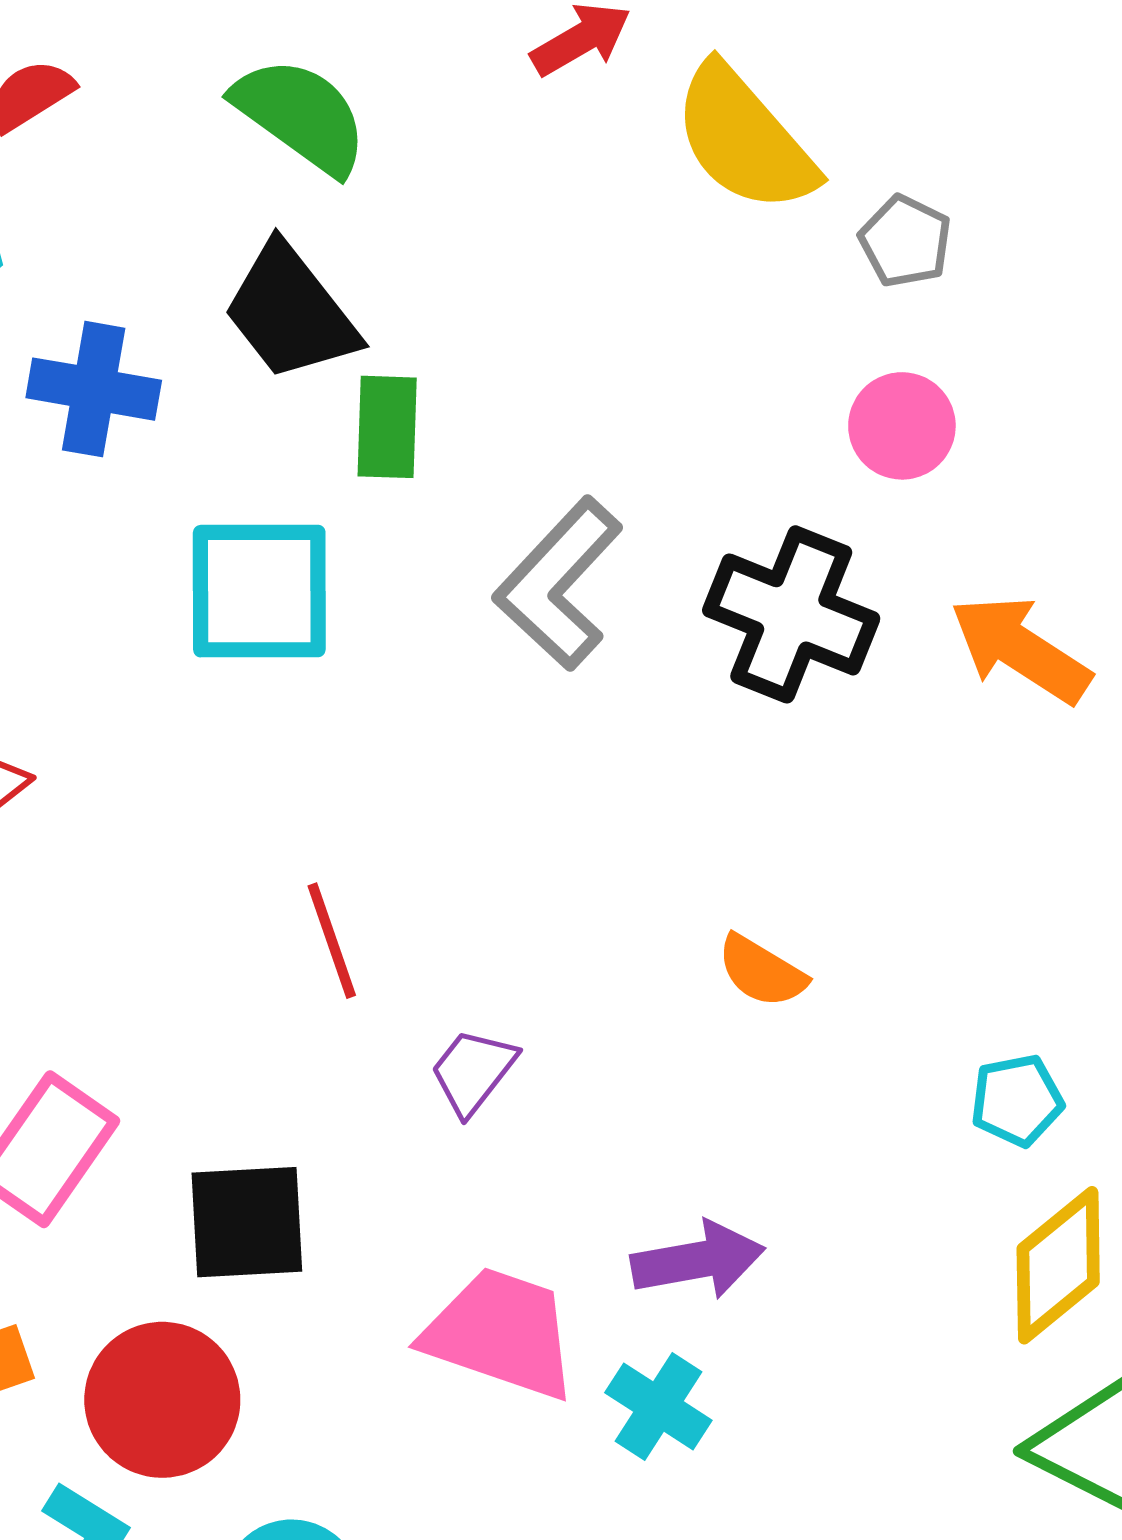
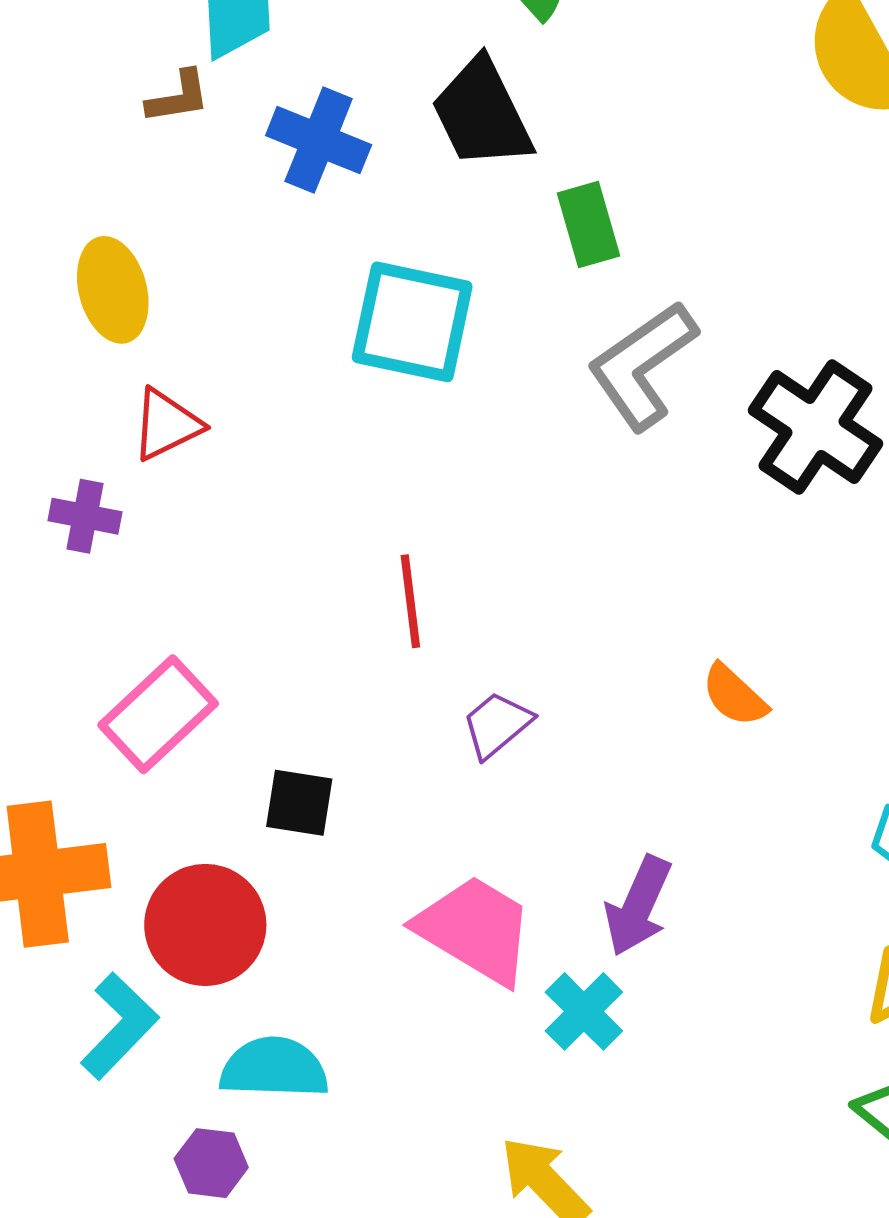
green rectangle: (387, 427) -> (588, 224), moved, turned -30
black square: (247, 1222) -> (299, 803), size x0.7
purple arrow: (698, 1260) -> (638, 906), turned 112

